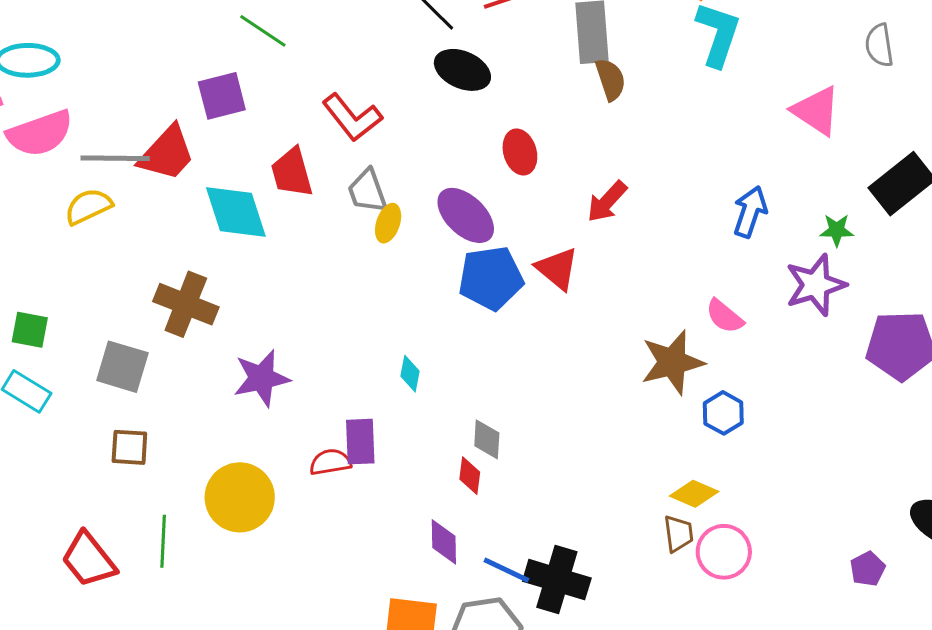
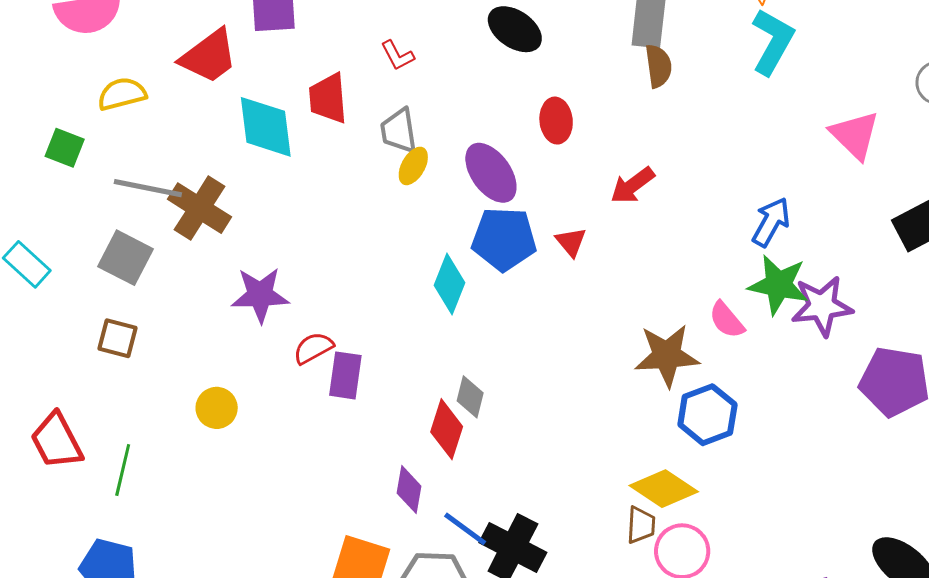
red L-shape: (352, 117) -> (398, 55), size x0.6
gray line: (115, 158) -> (148, 188), moved
green star: (837, 230) -> (778, 285), moved, size x1.8
red triangle: (557, 269) -> (571, 242), size x0.7
green square: (30, 330) -> (65, 148), moved
cyan diamond: (410, 374) -> (450, 284), moved, size x1.6
blue hexagon: (723, 413) -> (707, 415), size x1.4
red semicircle: (330, 462) -> (313, 348), moved, turned -30
red diamond: (470, 476) -> (447, 429), size x1.5
yellow diamond: (694, 494) -> (664, 489), size x1.4
yellow circle: (240, 497) -> (217, 408), size x0.6
green line: (163, 541) -> (123, 470), moved

